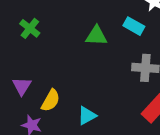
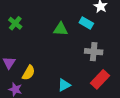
cyan triangle: (87, 116) -> (64, 85), moved

